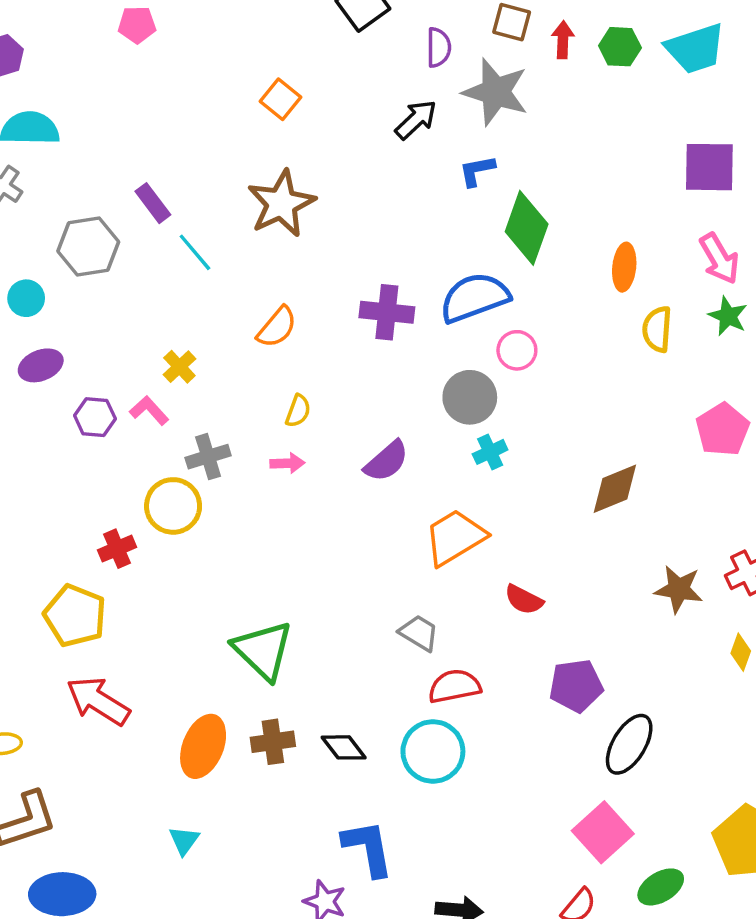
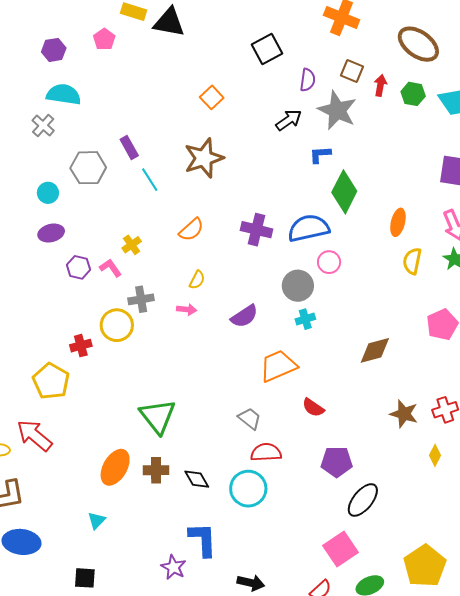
pink pentagon: (137, 25) -> (104, 39), moved, turned 30
red arrow: (98, 701) -> (35, 435), moved

